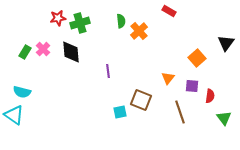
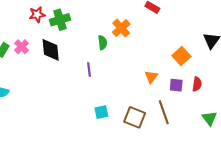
green semicircle: (121, 21) -> (102, 43), moved
red semicircle: (210, 96) -> (197, 84), moved
brown square: (141, 100) -> (135, 117), moved

